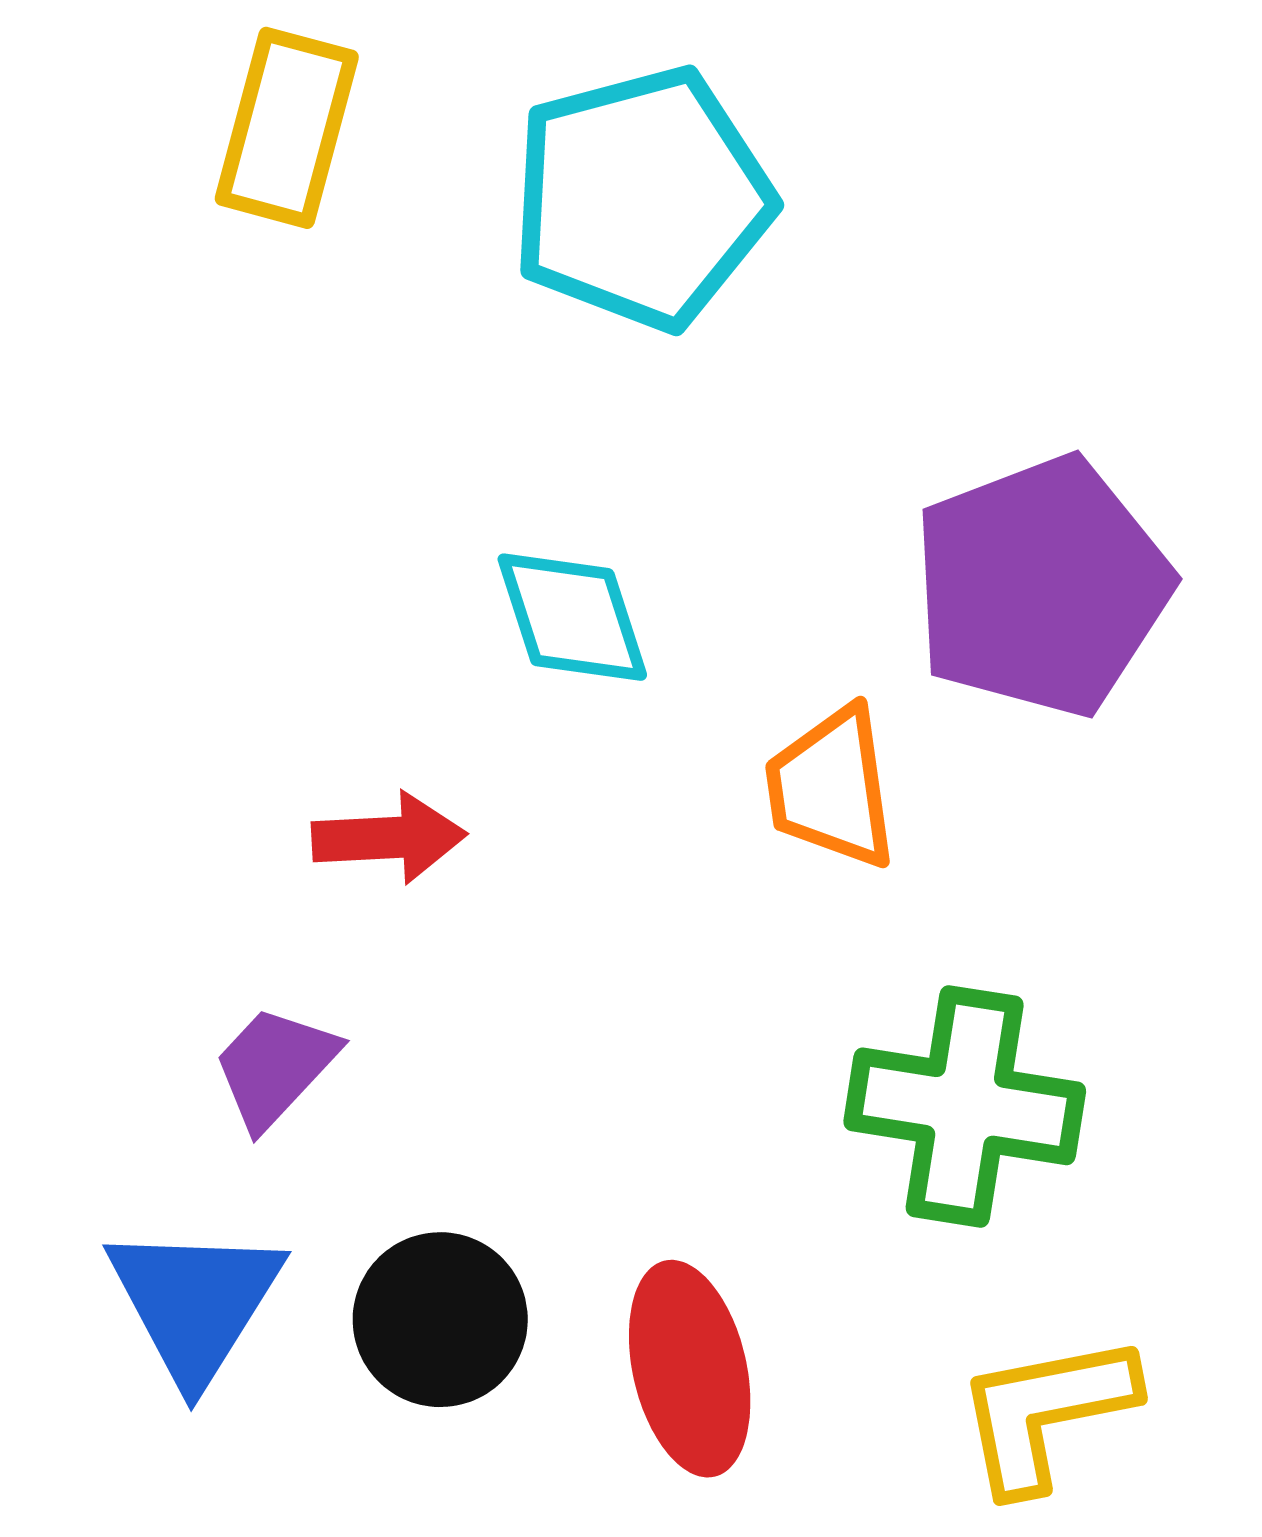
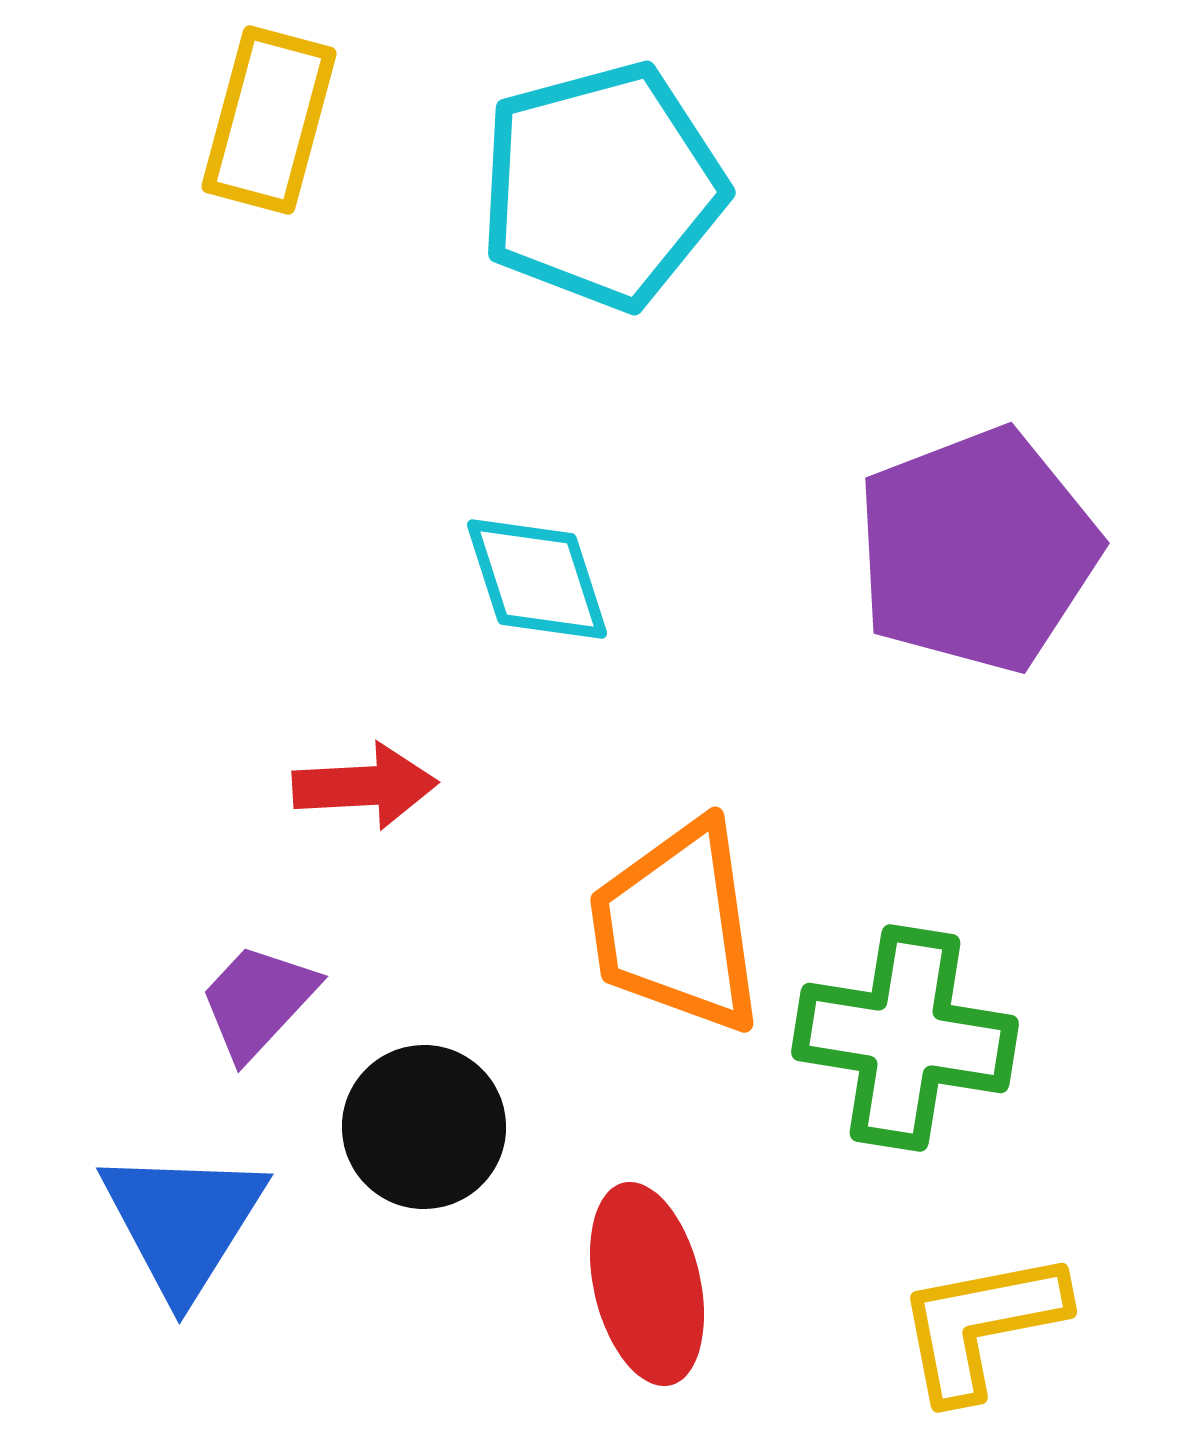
orange trapezoid: (831, 788) -> (677, 927), moved, size x1.4
black circle: (440, 1320) -> (424, 1127), moved

